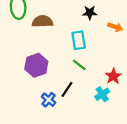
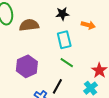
black star: (90, 13) -> (62, 14), moved
orange arrow: (115, 27) -> (88, 25), moved

